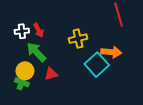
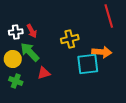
cyan square: (97, 65) -> (88, 64), turned 35
yellow circle: (25, 71) -> (13, 59), moved

